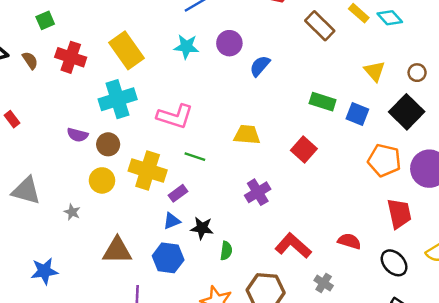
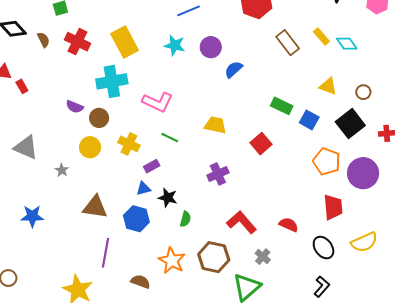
yellow triangle: (374, 71) -> (328, 86), turned -36
yellow cross: (148, 170) -> (129, 144), size x0.7

